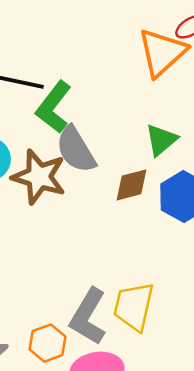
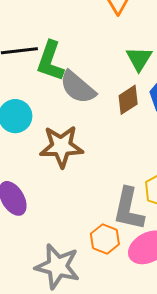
brown star: (39, 177) -> (61, 146), moved

